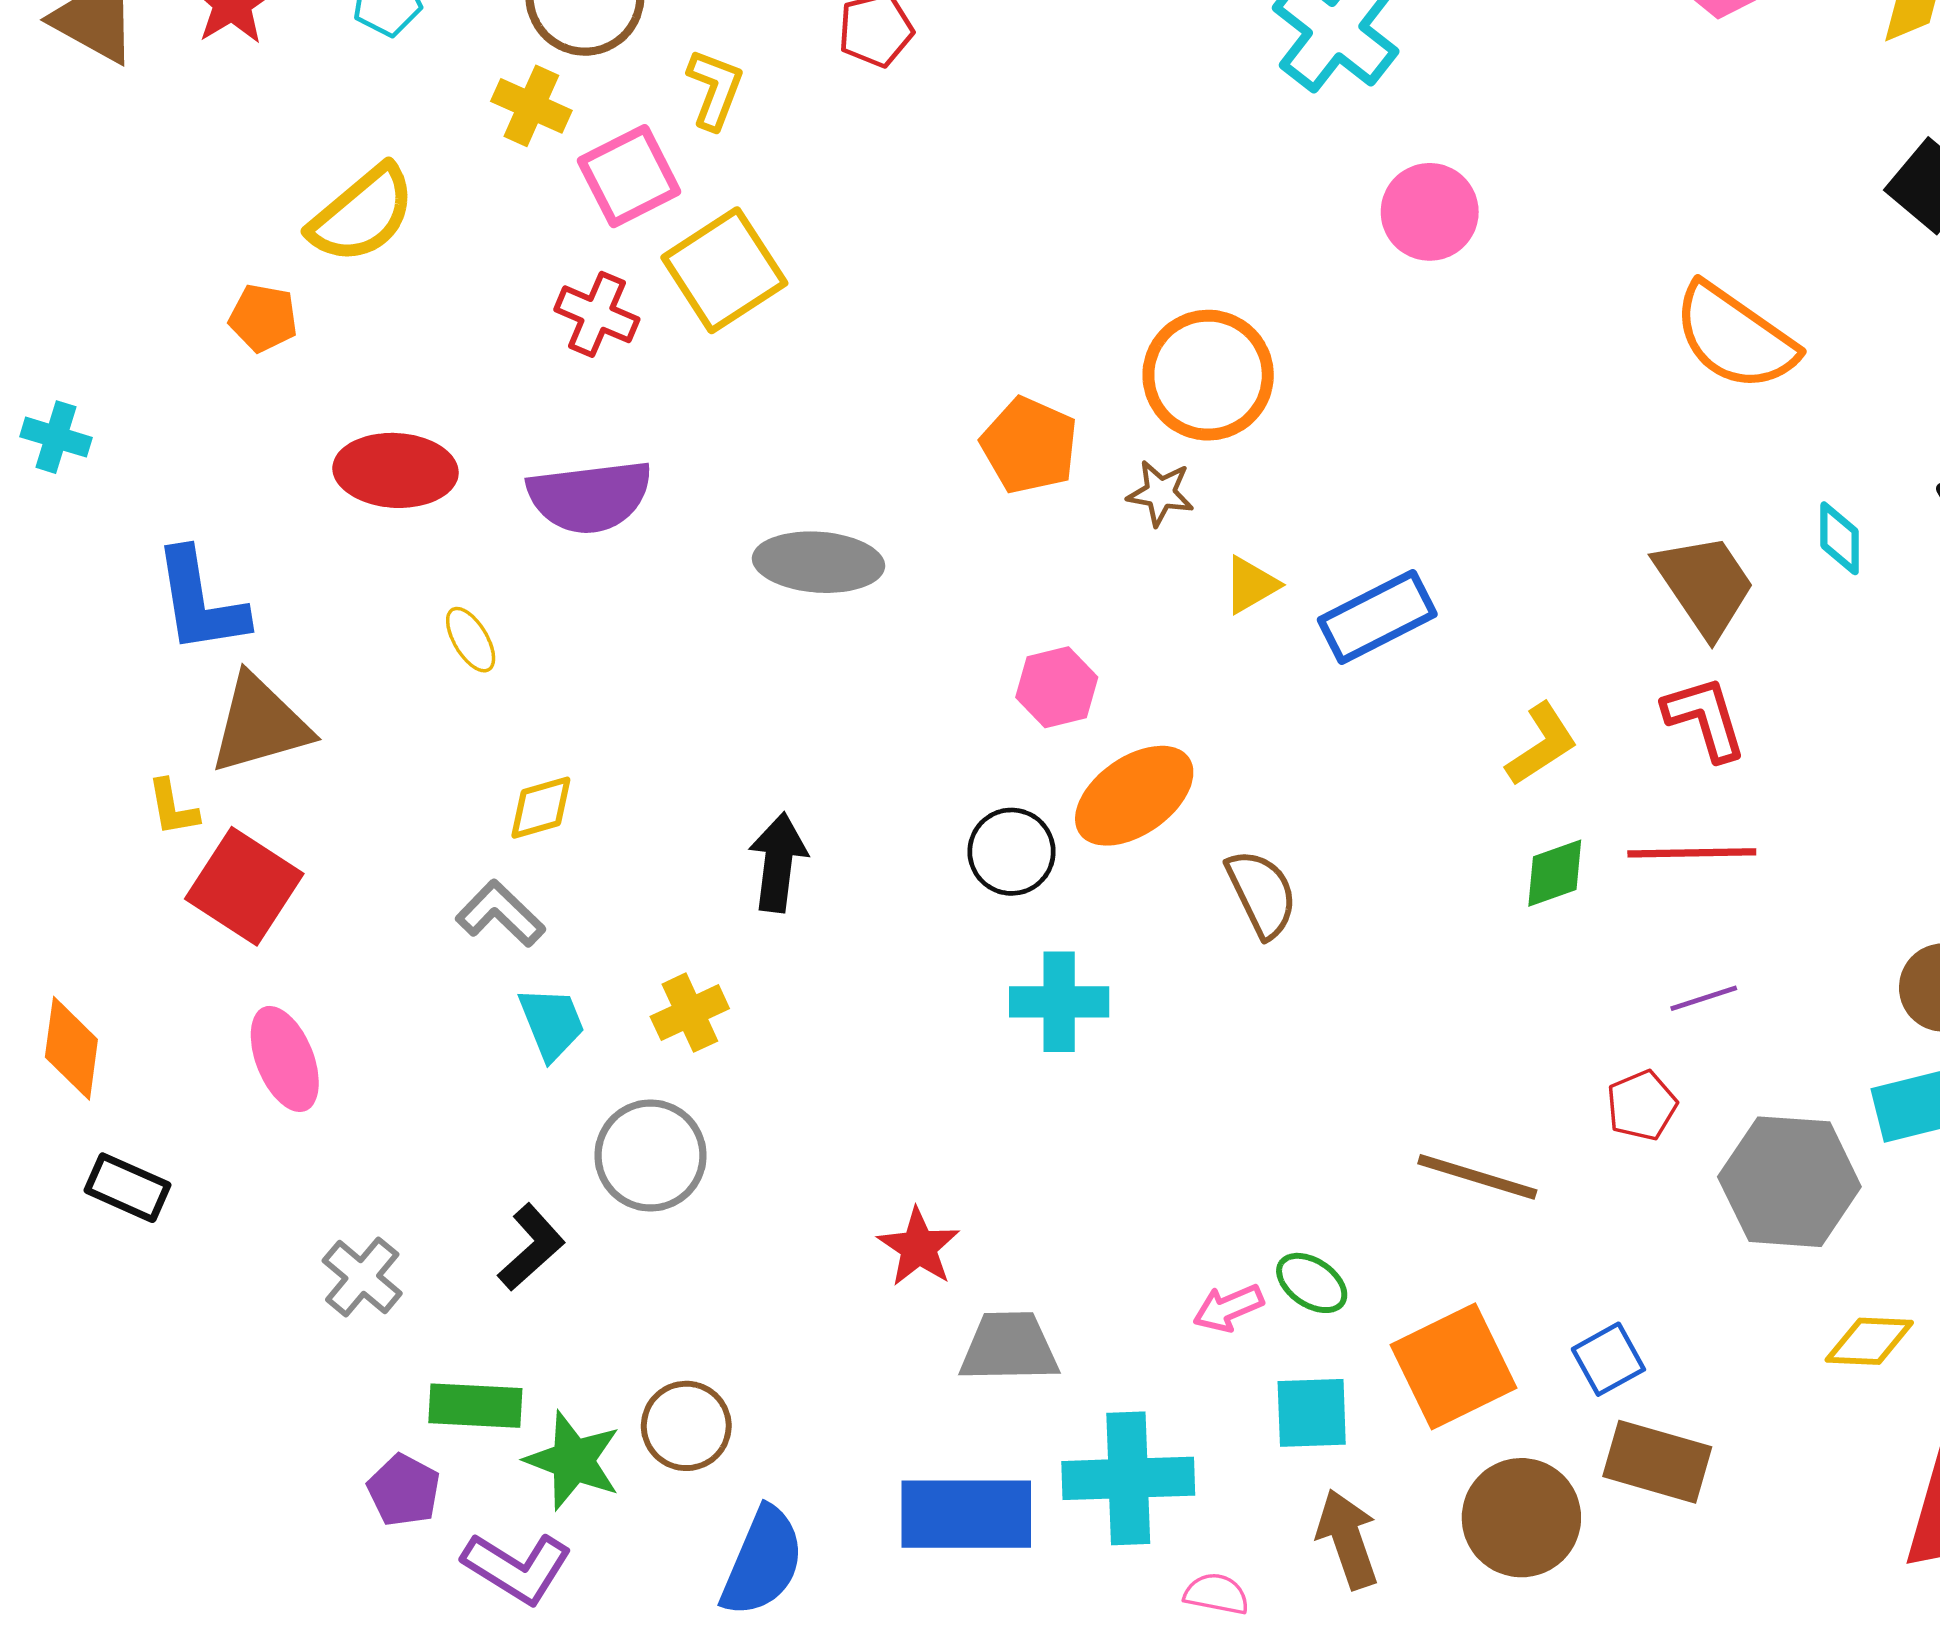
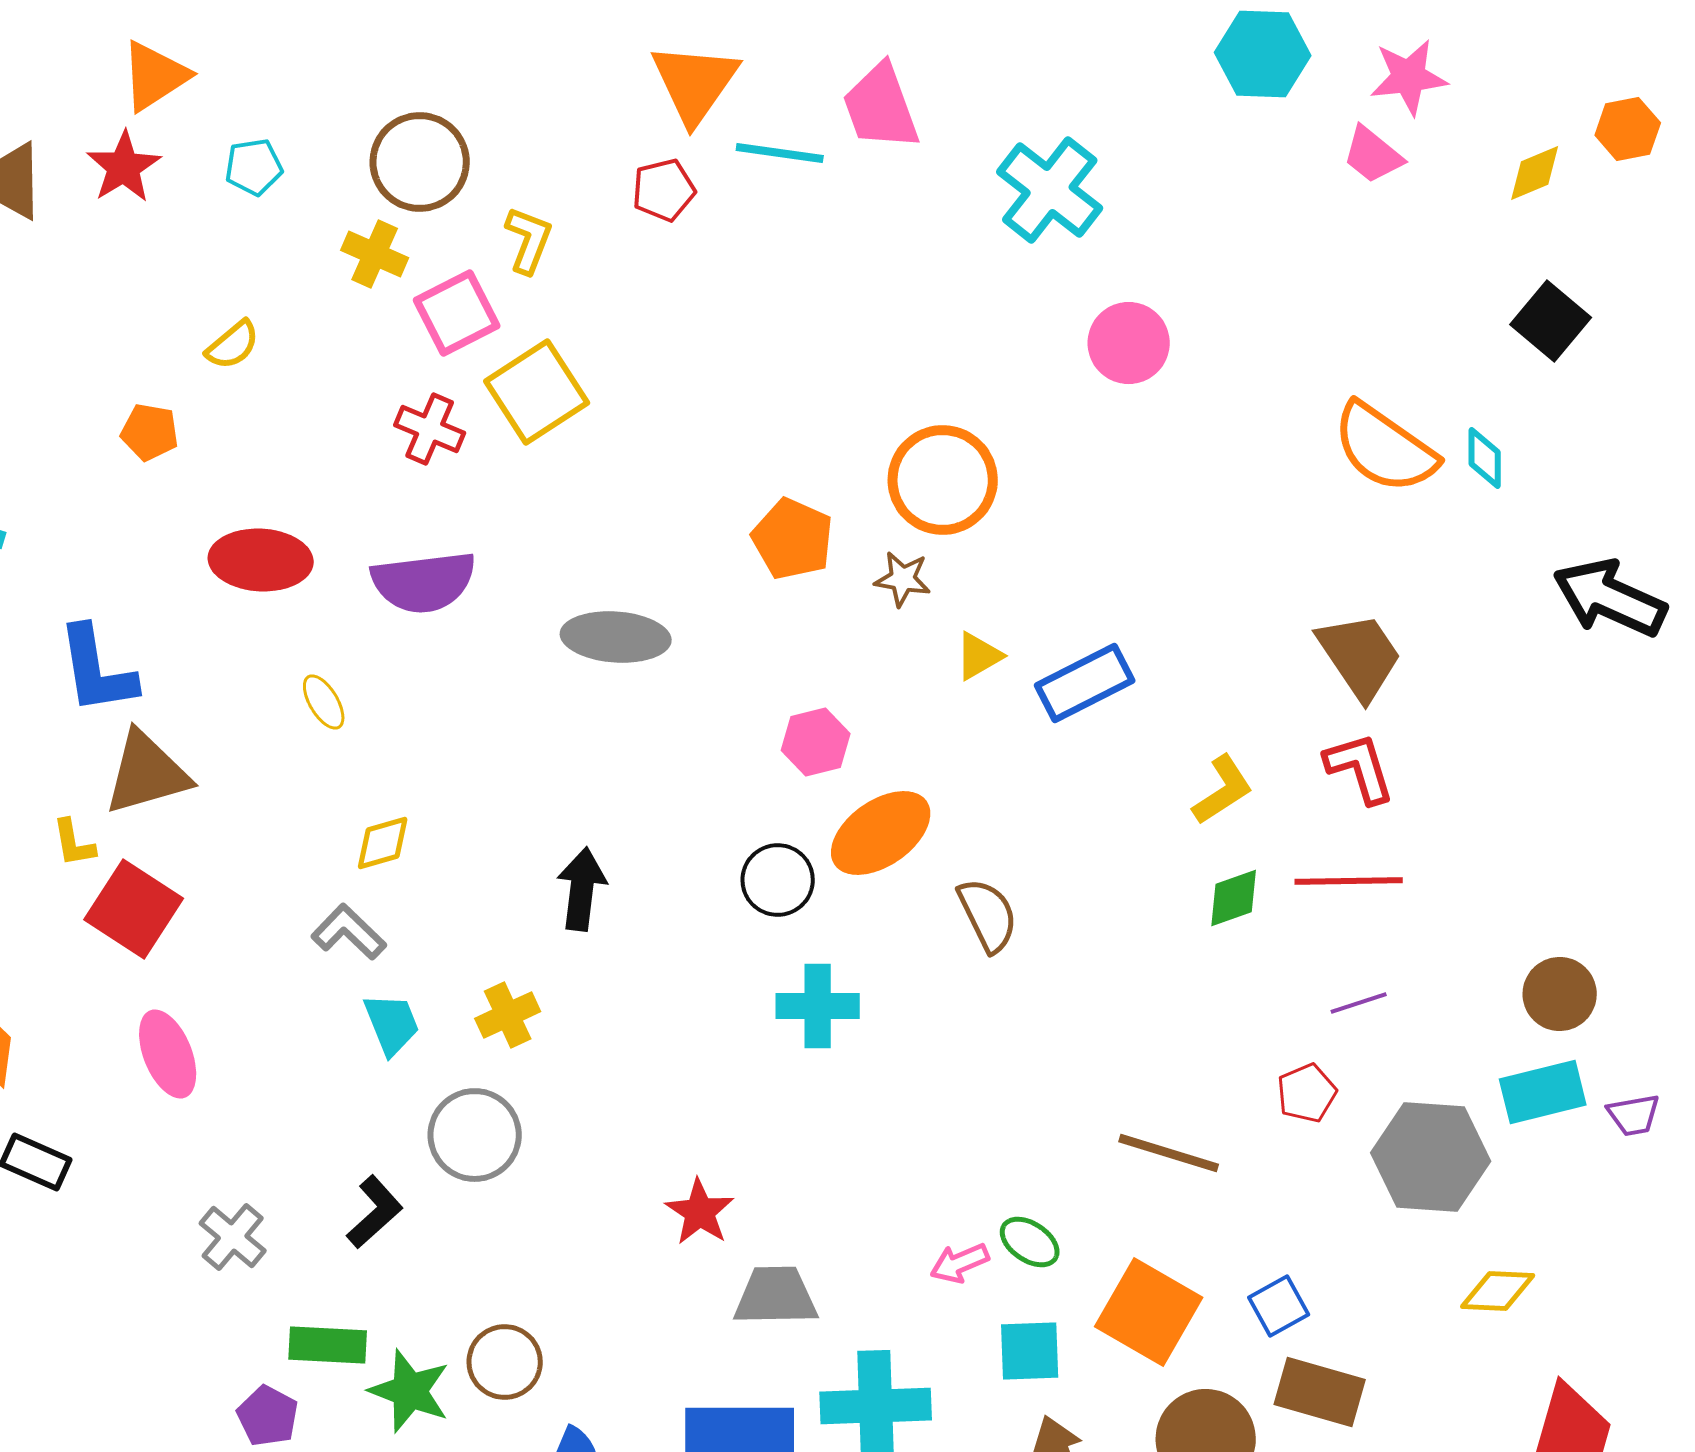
yellow semicircle: (362, 214) -> (233, 345), size x0.6
cyan diamond: (1840, 538) -> (1485, 458), moved
orange square: (1454, 1366) -> (1149, 1312), turned -34

